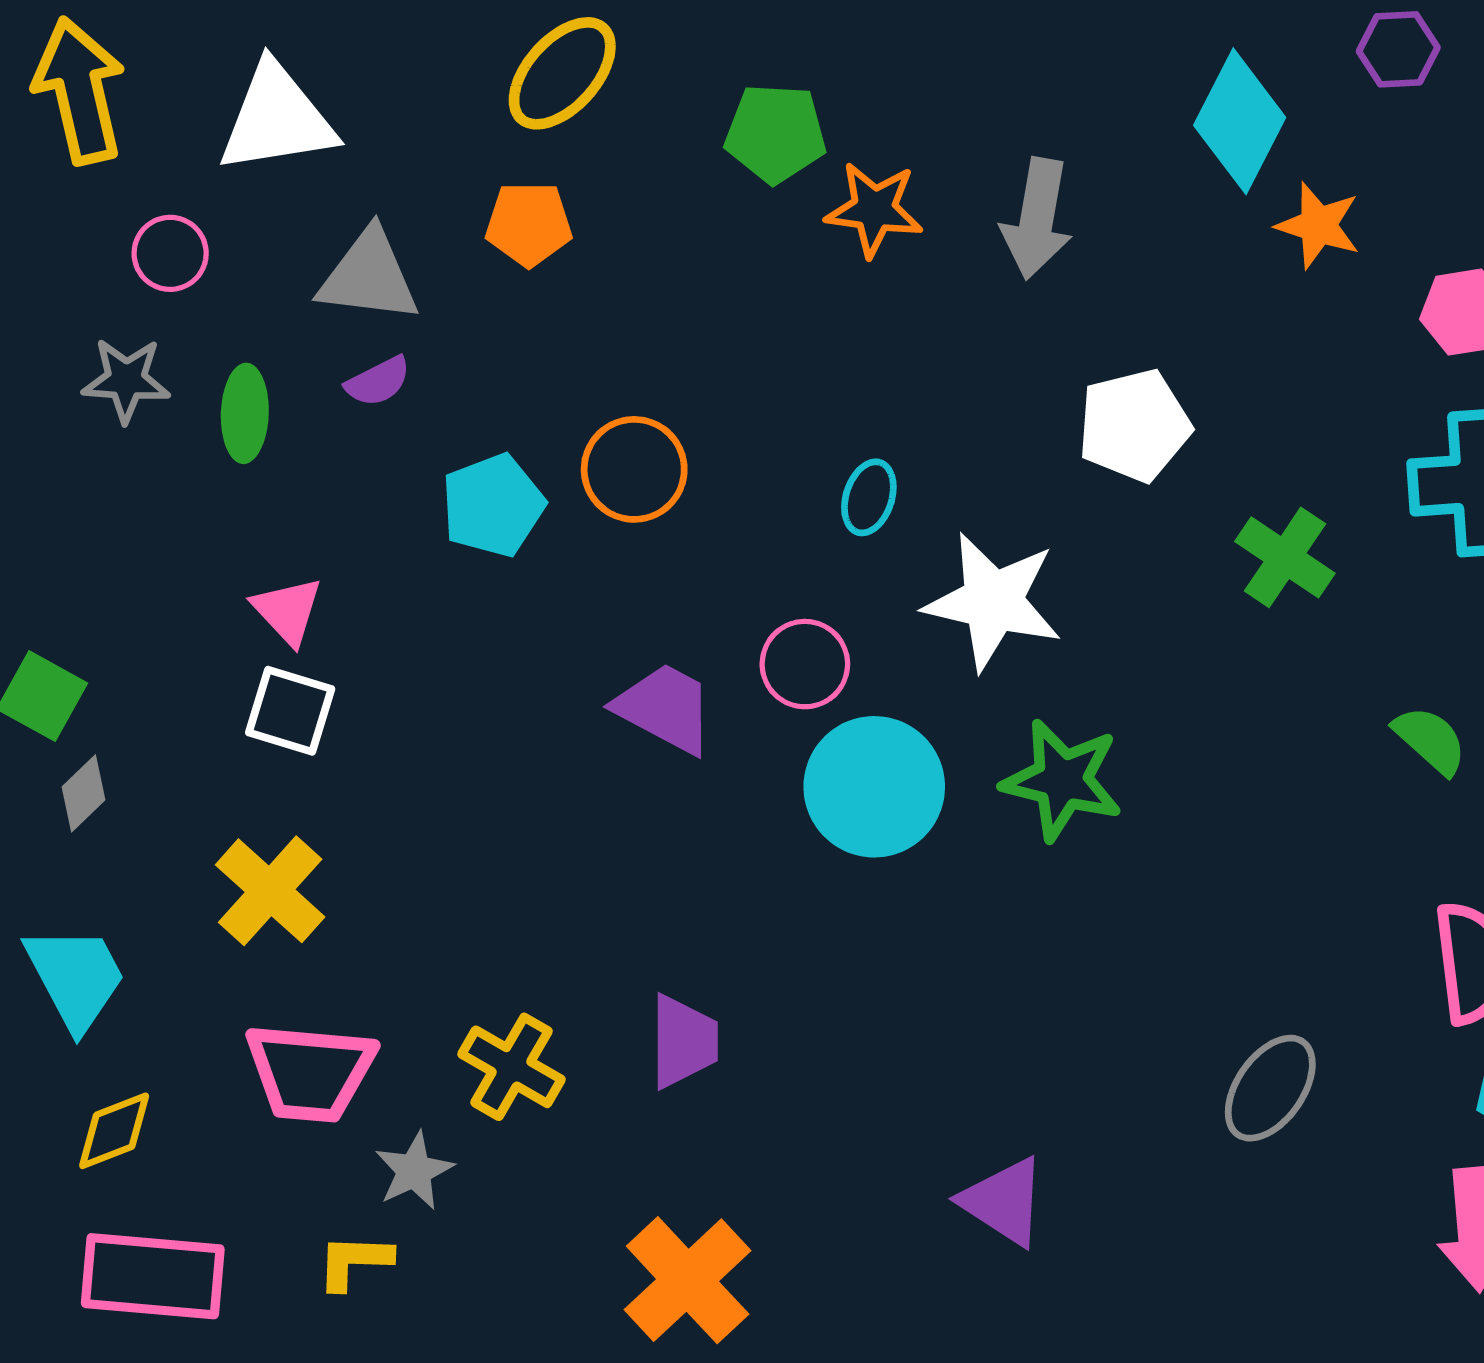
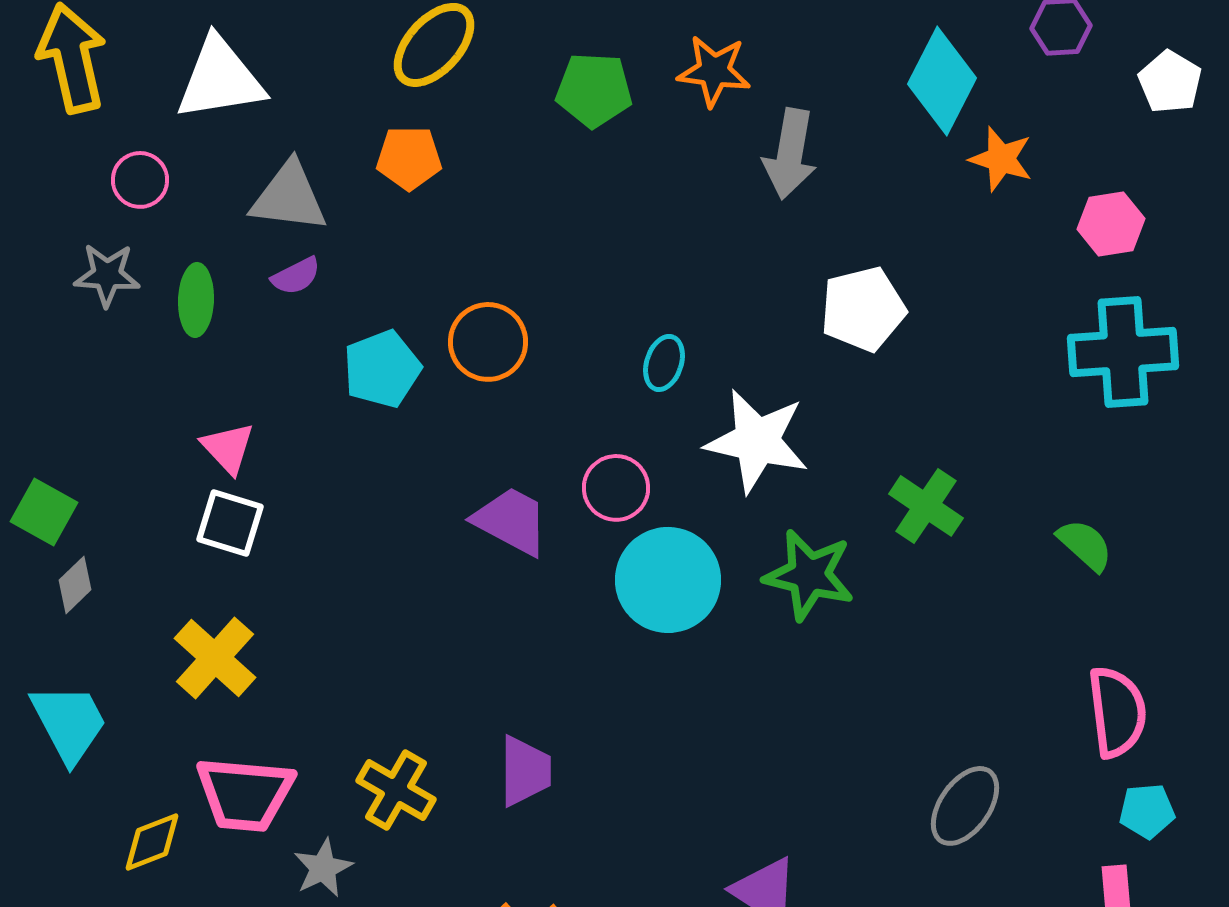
orange star: (874, 209) -> (714, 71), moved
green cross: (1285, 557) -> (926, 506), moved
yellow diamond: (114, 1131) -> (152, 842), moved

